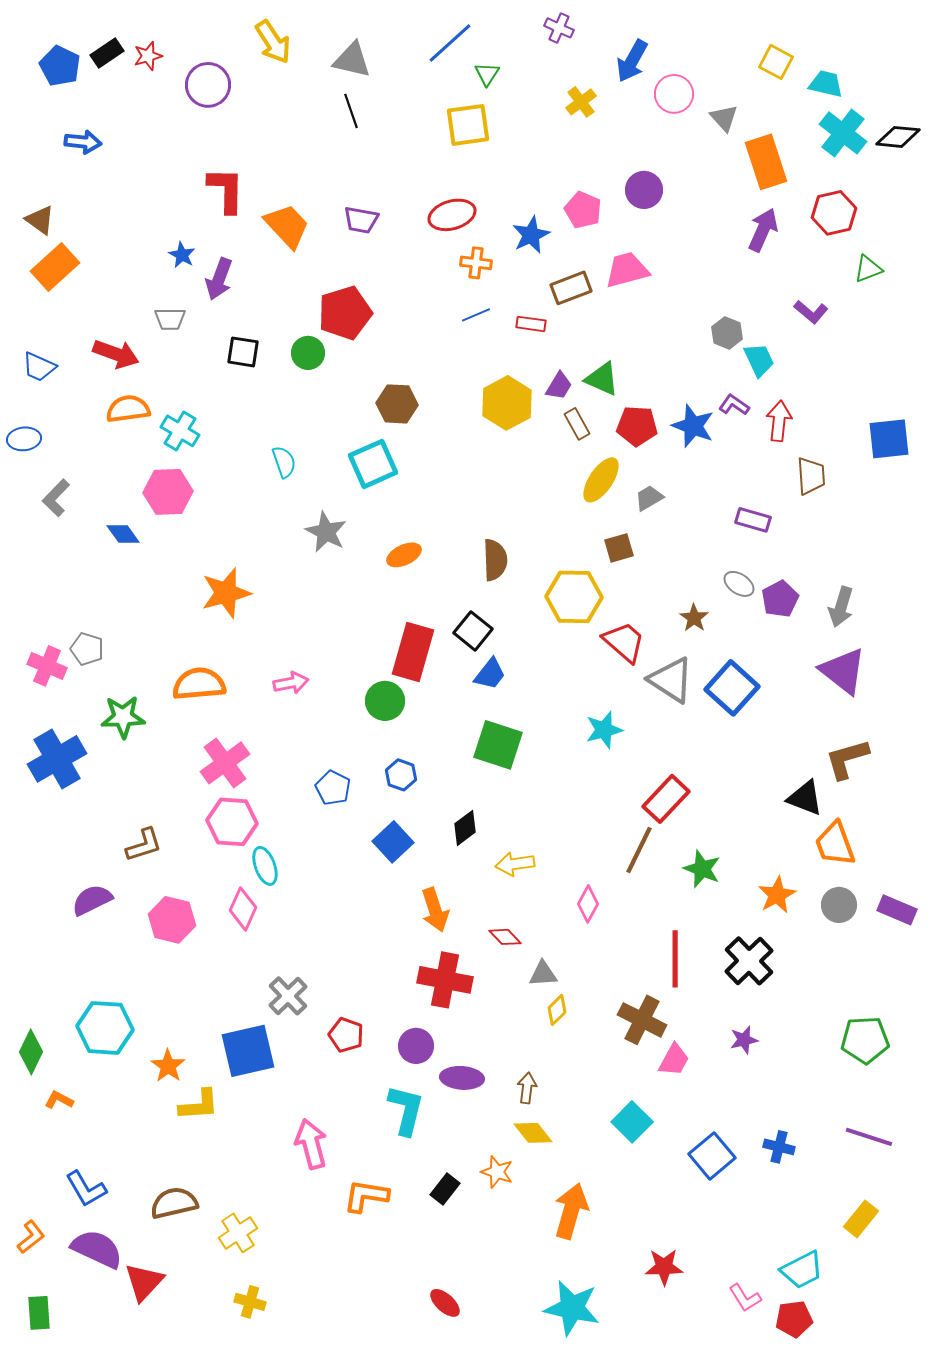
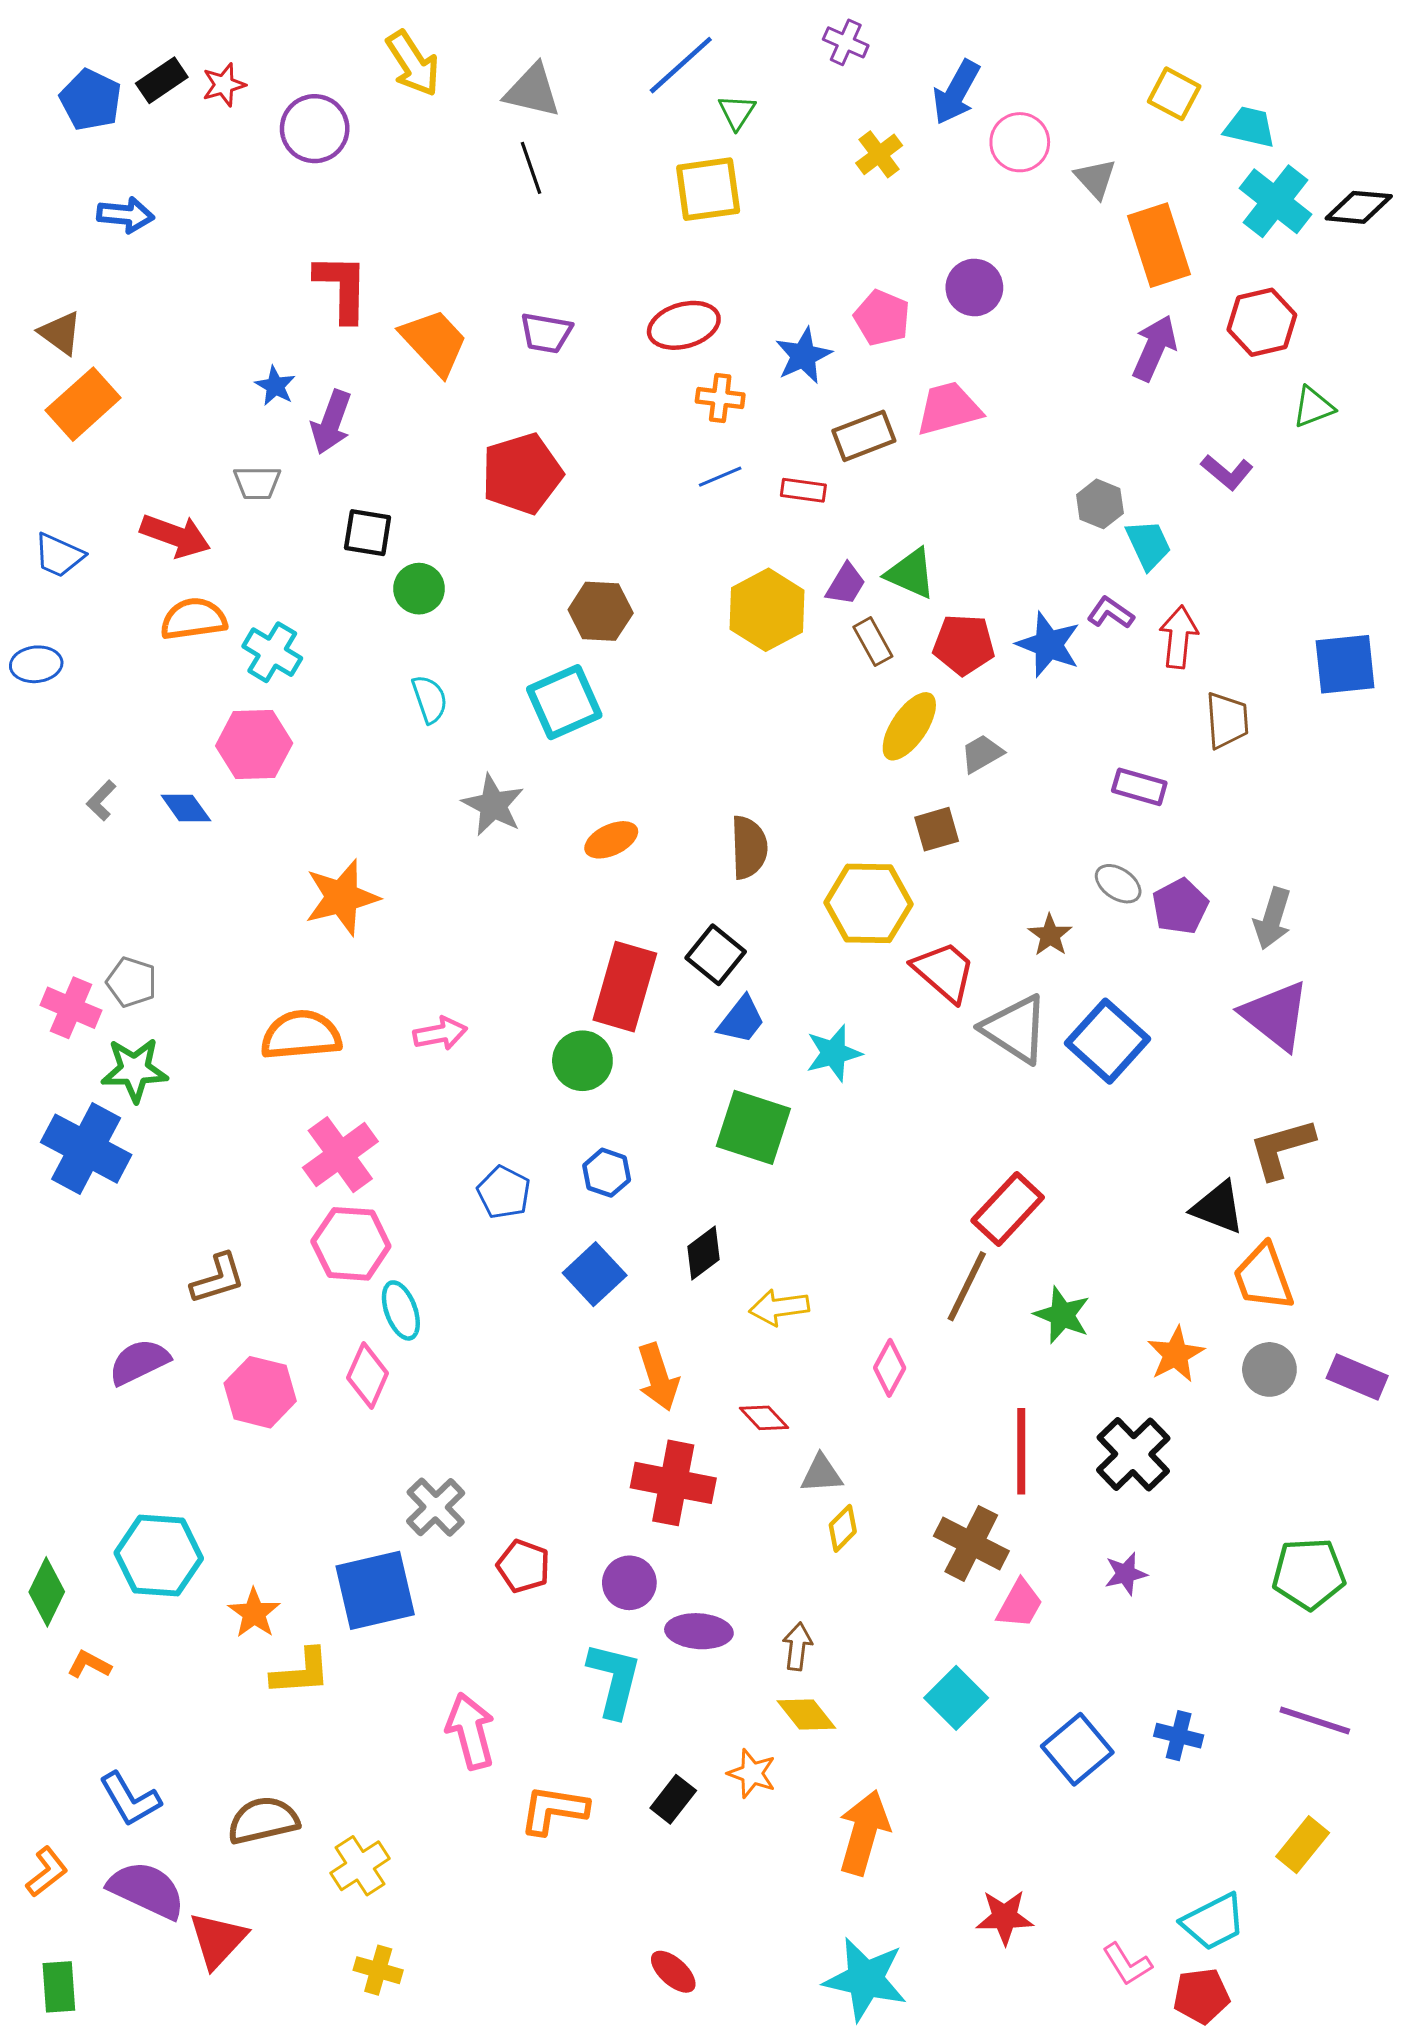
green circle: (308, 353) -> (419, 589), moved
gray L-shape: (56, 498) -> (101, 800), moved, size x0.7
green star: (123, 717) -> (135, 1070), moved
cyan star: (604, 730) -> (834, 1053), moved
blue cross: (57, 759) -> (86, 1149), turned -32

